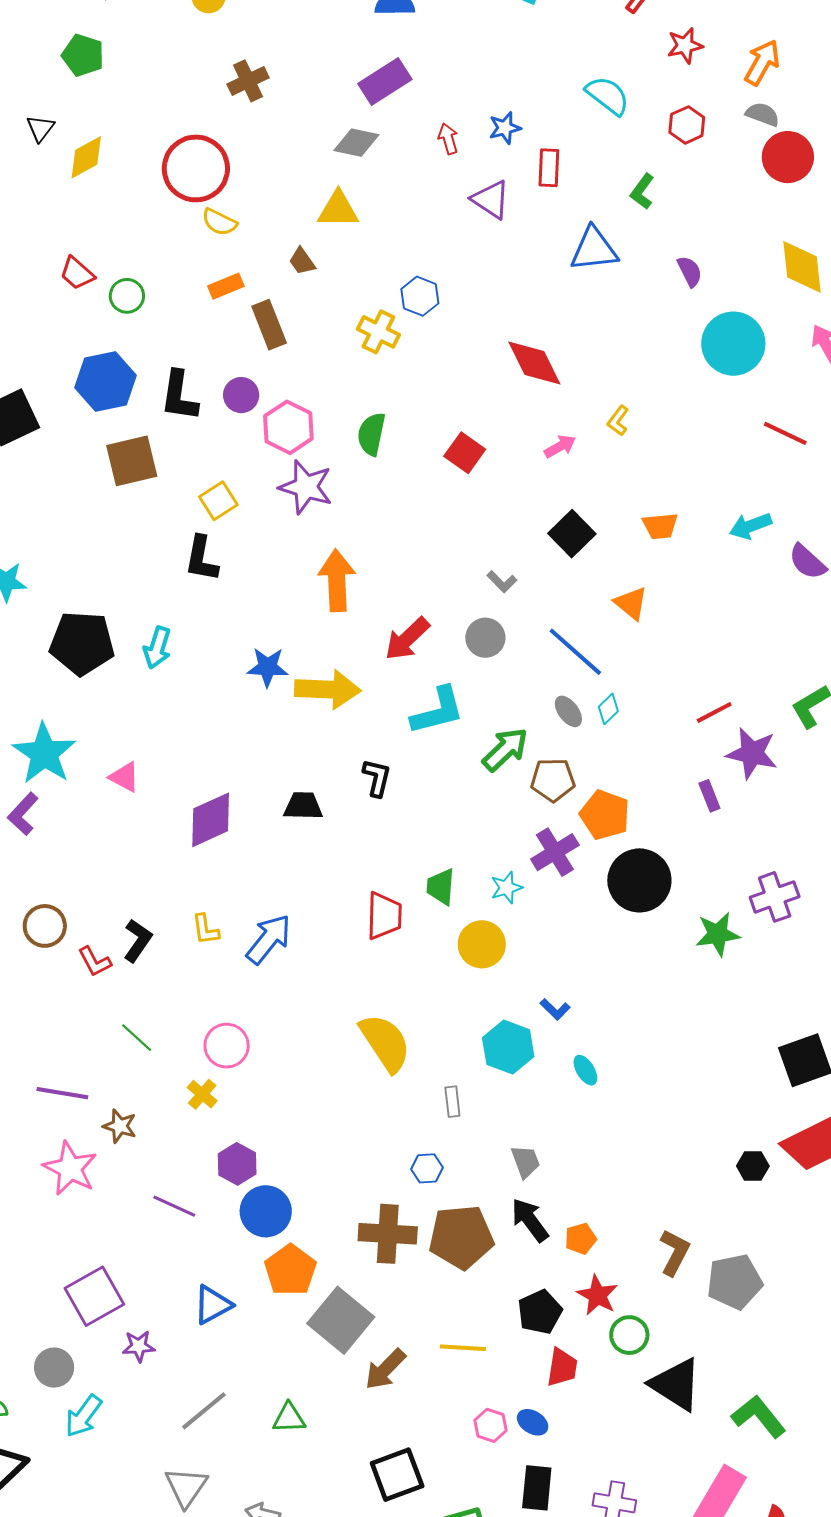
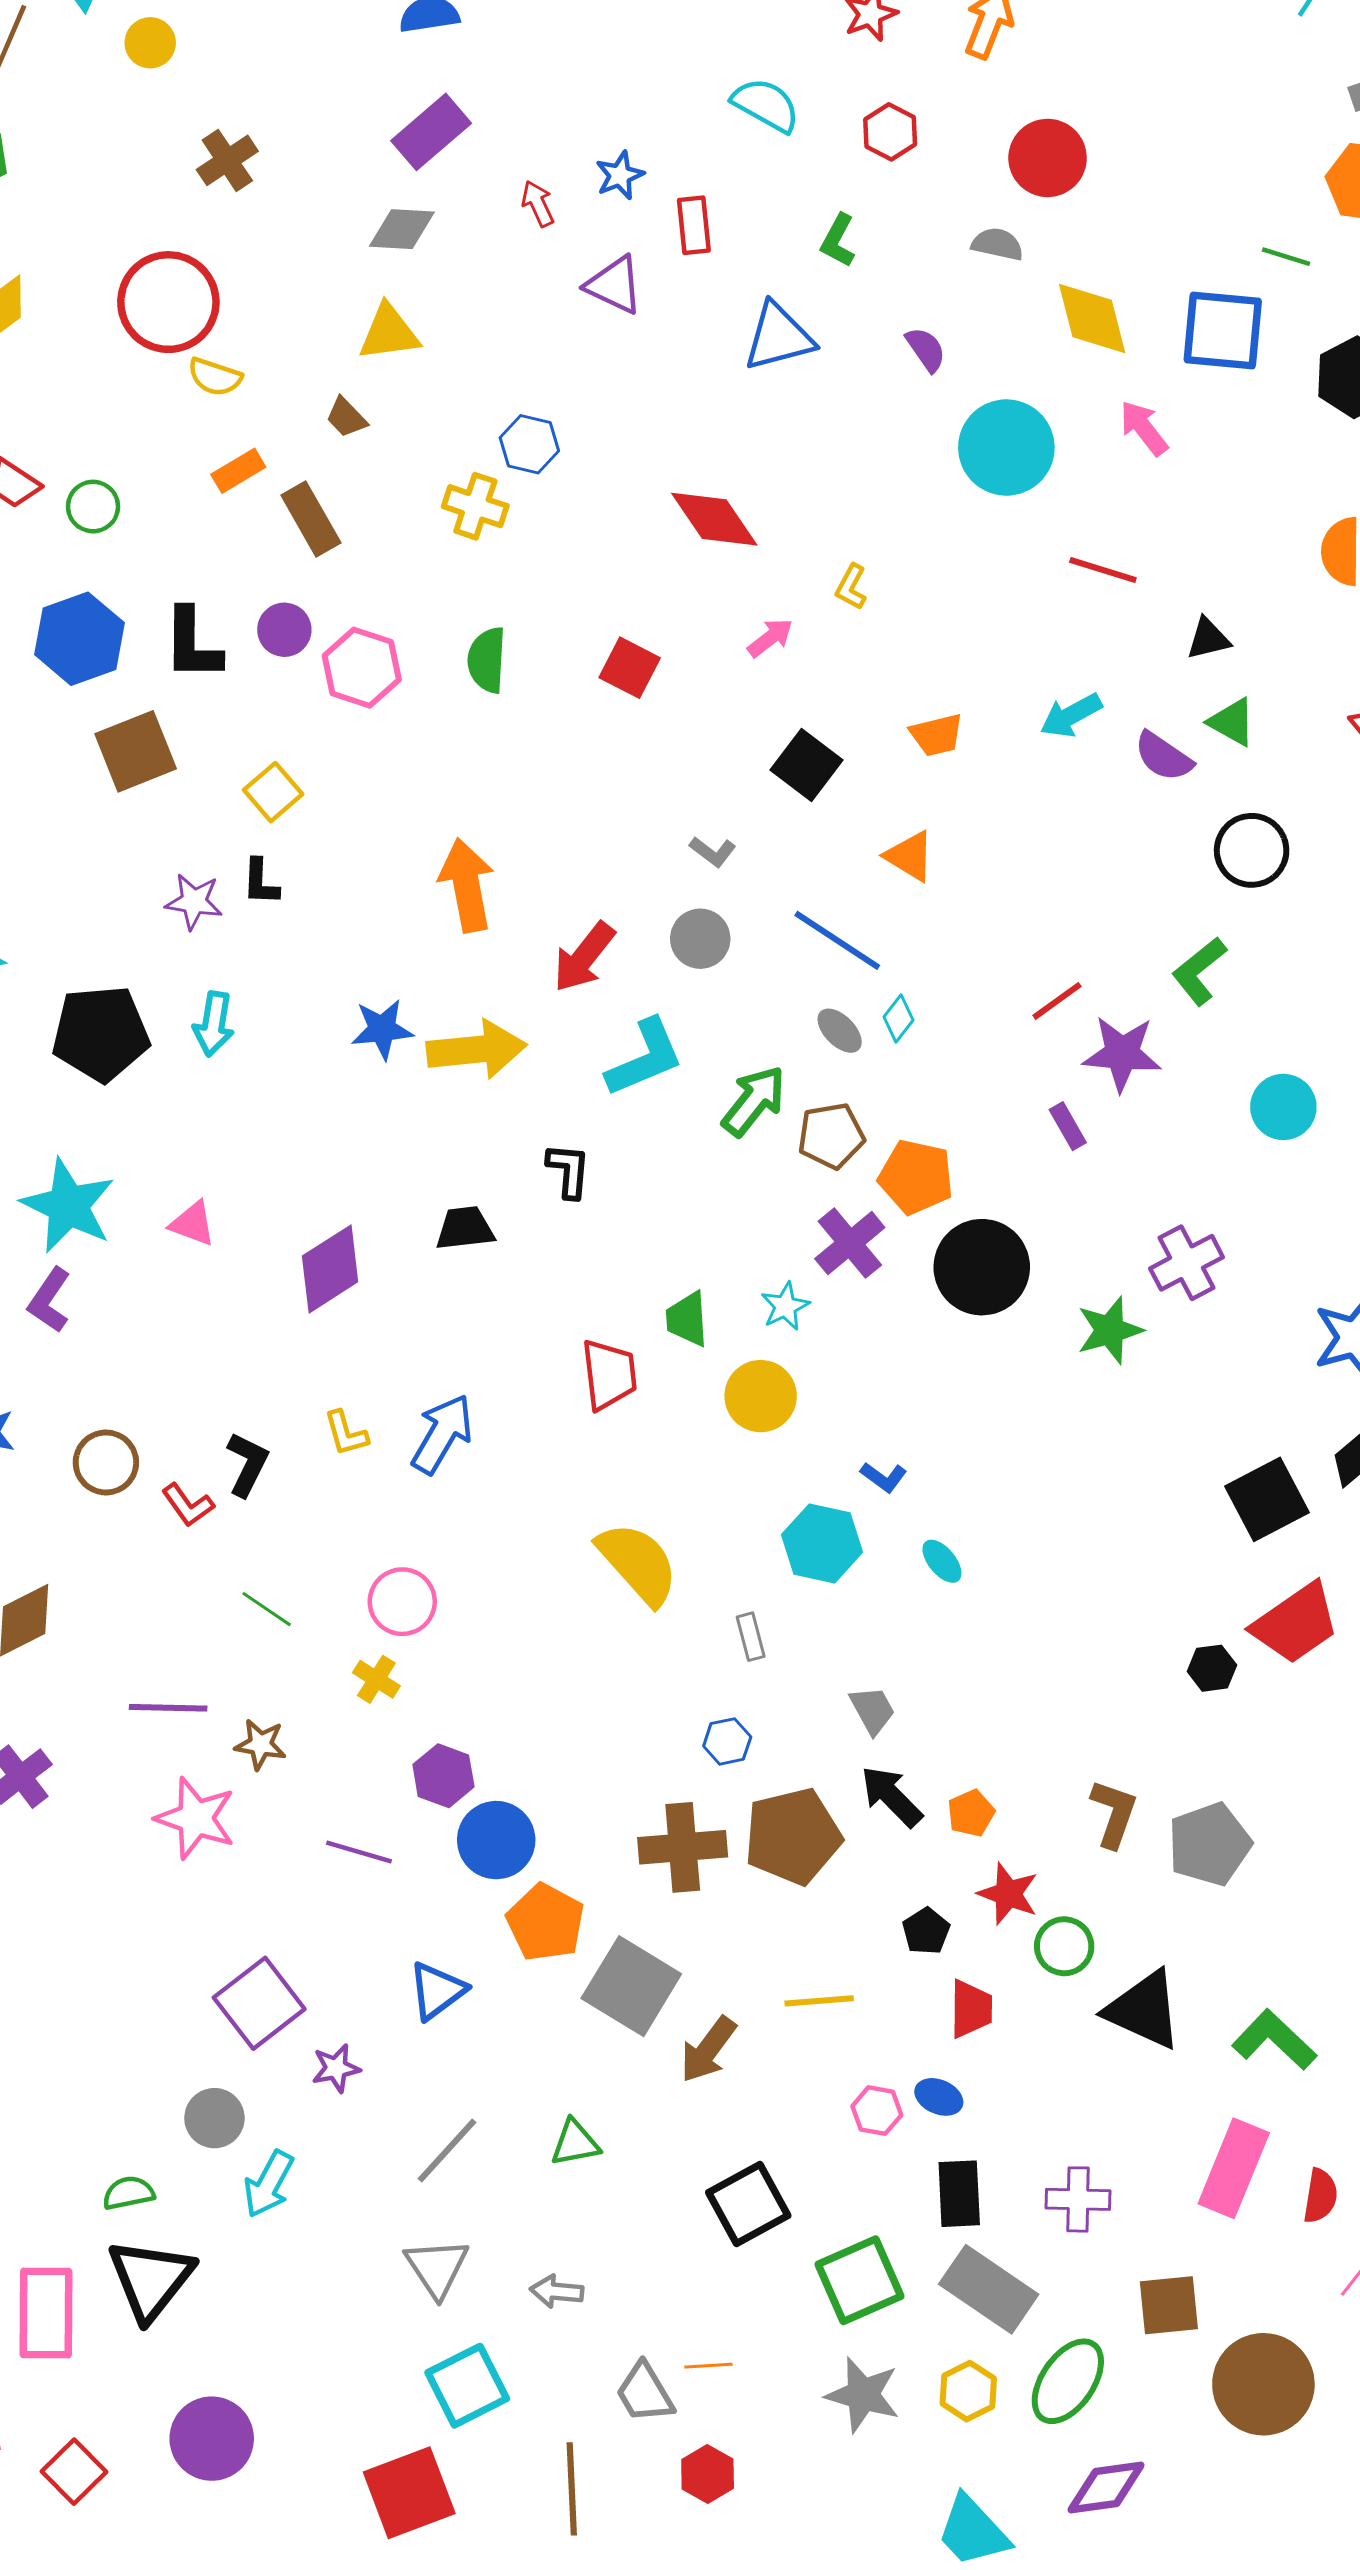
gray semicircle: (763, 114) -> (997, 244), moved
purple star: (306, 487) -> (194, 902), moved, size x0.7
black L-shape: (202, 559) -> (261, 882), size x0.7
black pentagon: (540, 1312) -> (926, 1931), size x0.7

